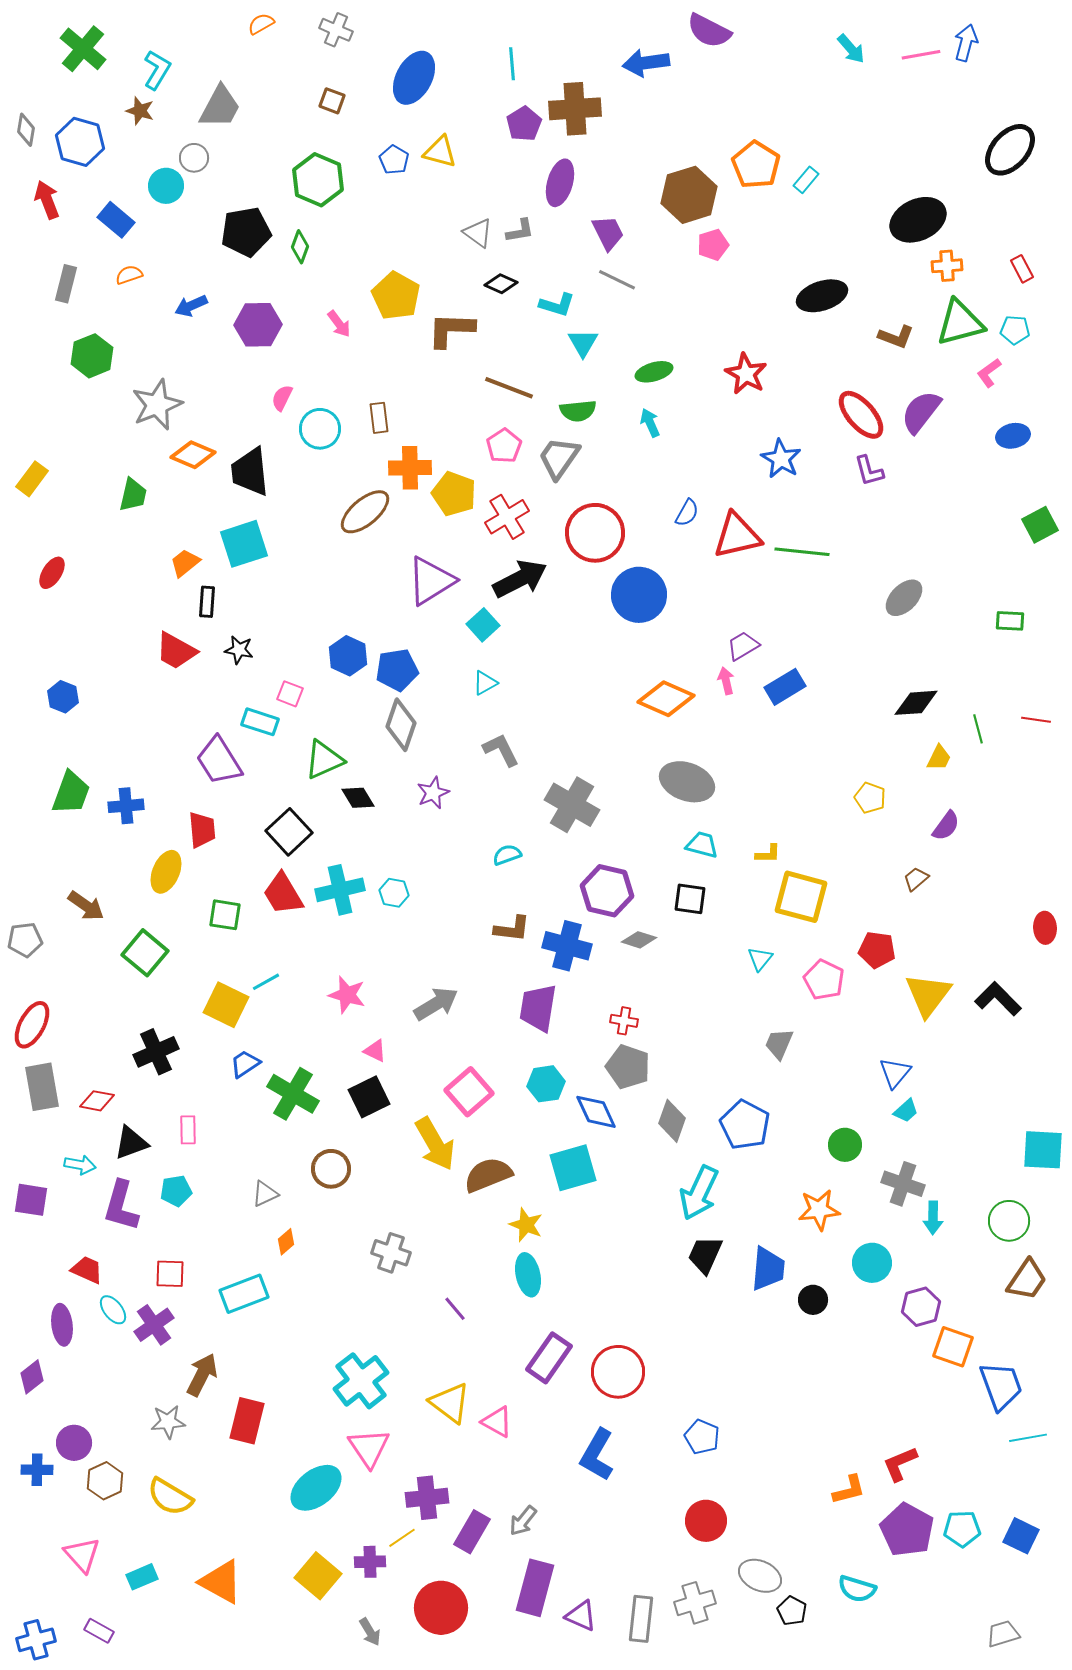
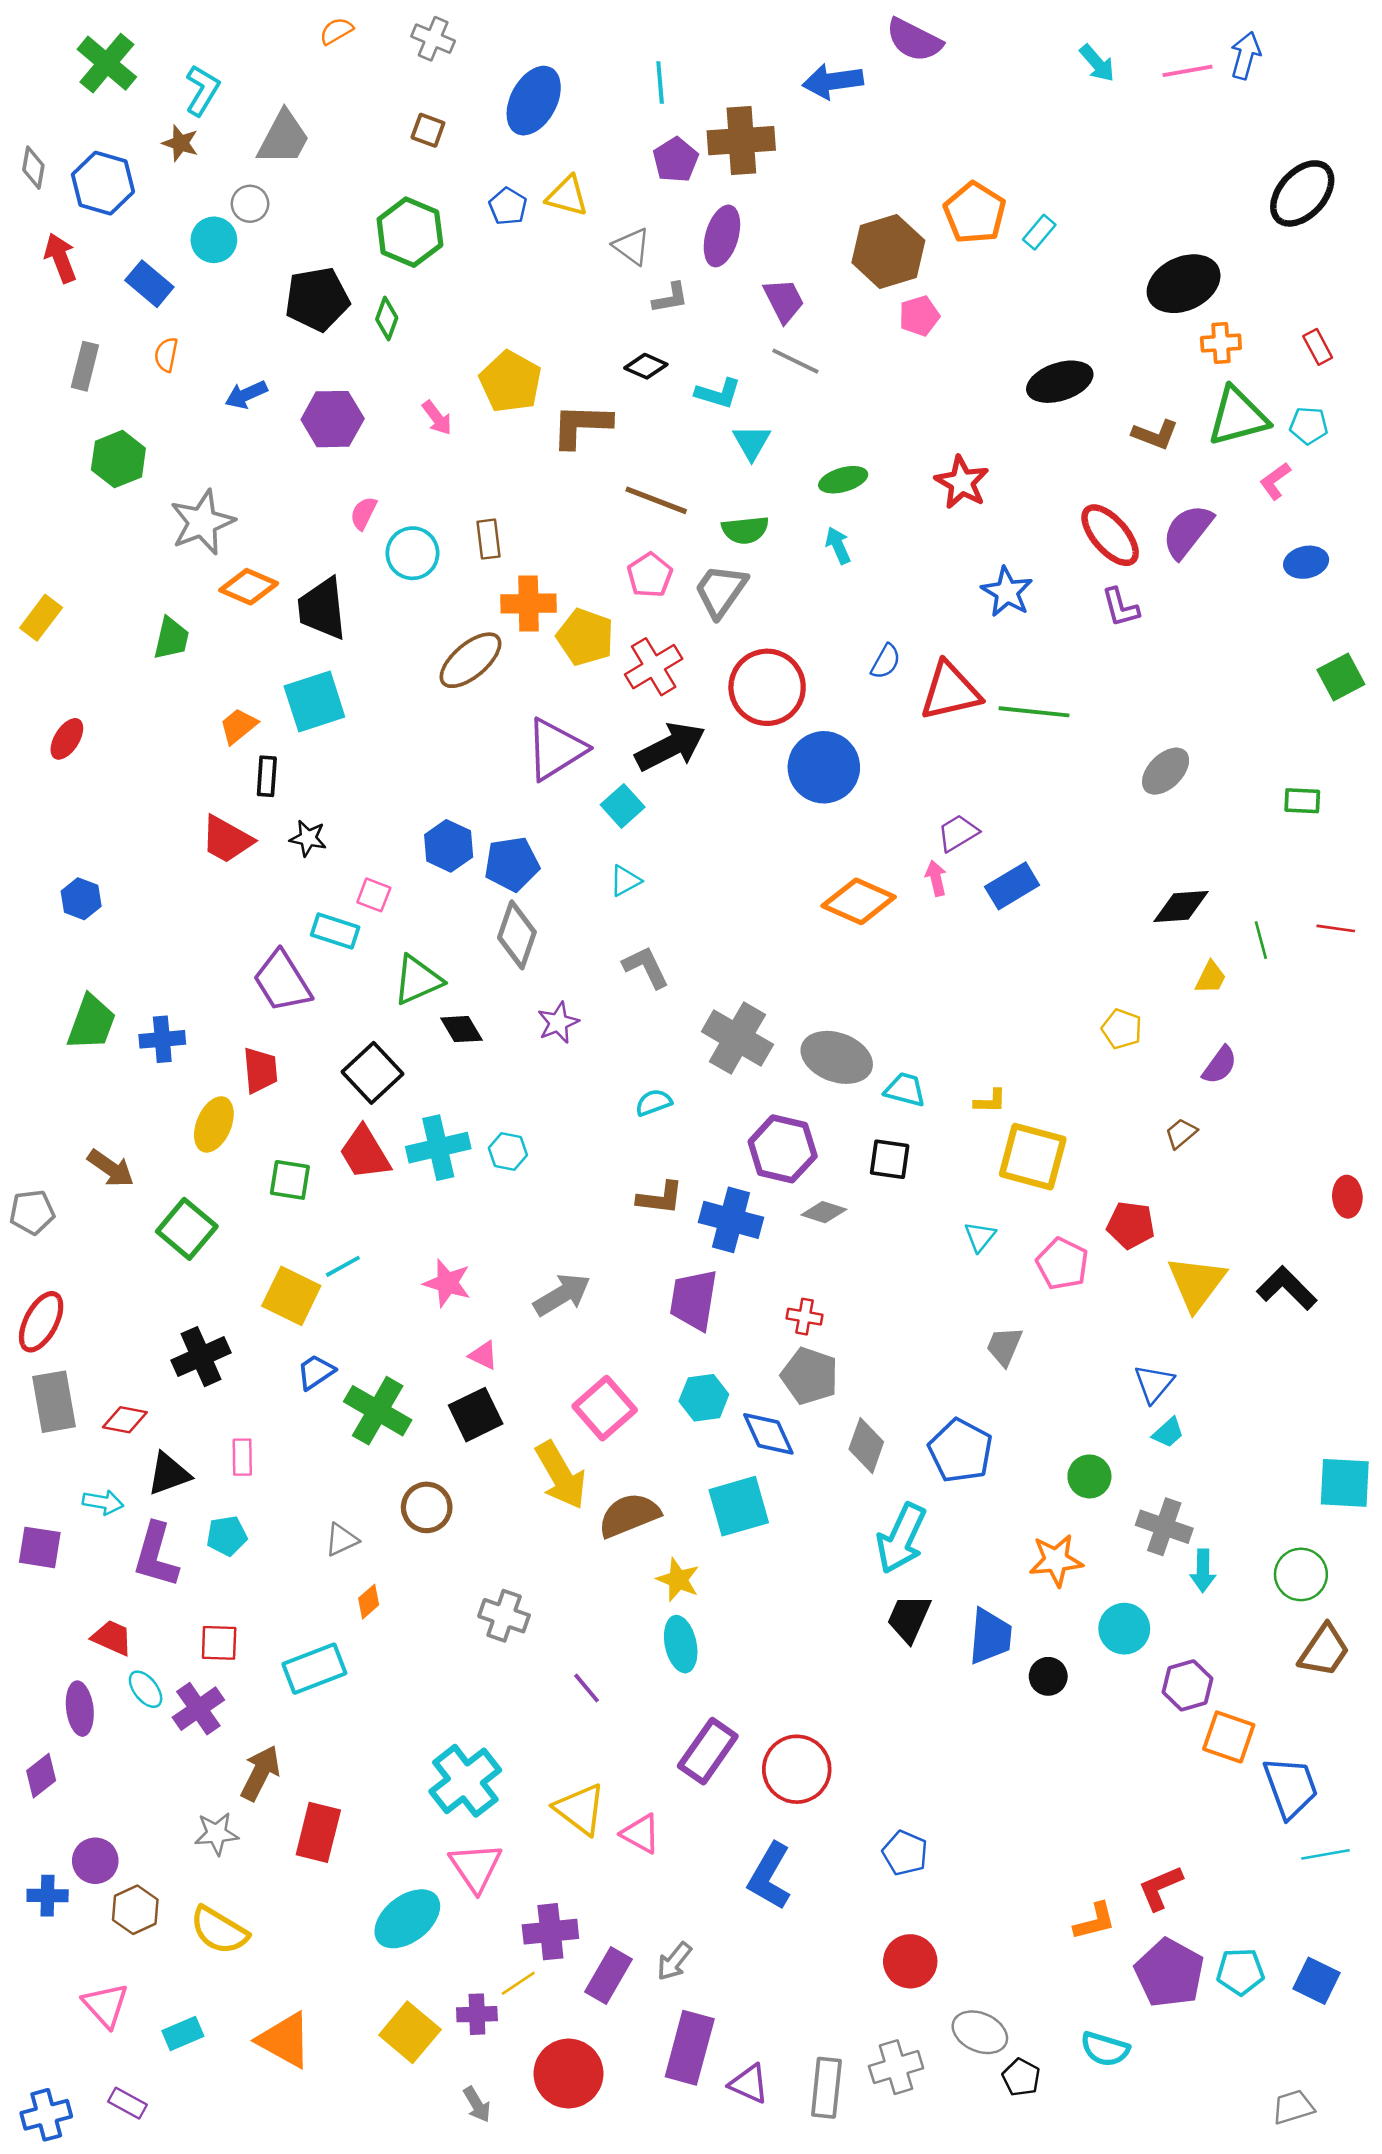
gray triangle: (478, 233) -> (632, 246), moved
orange semicircle: (129, 275) -> (166, 355), turned -60
gray ellipse: (687, 782) -> (837, 1057), moved

